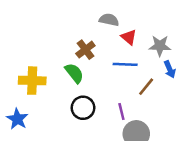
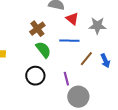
blue arrow: (170, 69) -> (105, 61), moved
green semicircle: (74, 73) -> (43, 50), moved

